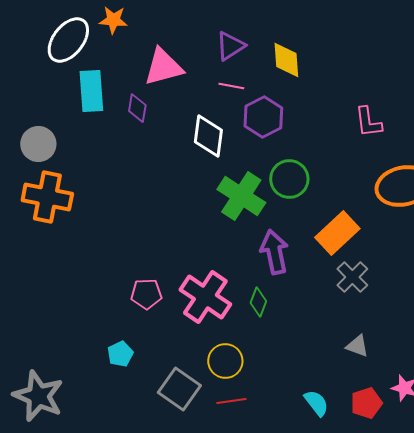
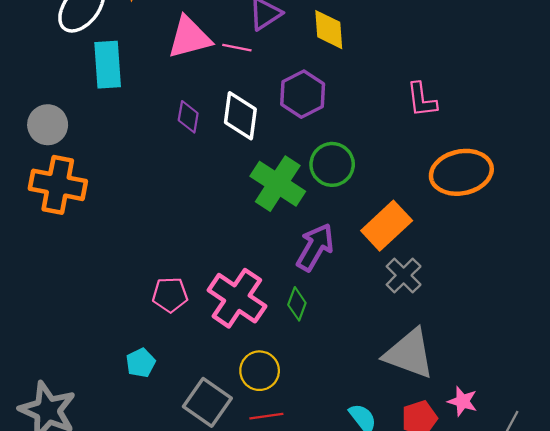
pink line: (231, 86) -> (237, 48), moved
purple diamond: (137, 108) -> (188, 117), moved
purple arrow: (274, 252) -> (315, 247), turned 42
gray triangle: (357, 346) -> (409, 354), size x2.0

